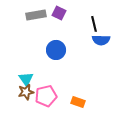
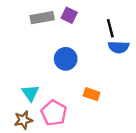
brown star: (26, 92) -> (23, 120), moved
pink pentagon: (46, 96) -> (54, 113), turned -30
orange rectangle: (78, 102) -> (92, 94), moved

